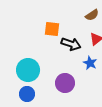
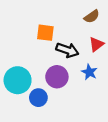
purple circle: (65, 83) -> (57, 77), moved
blue circle: (27, 94) -> (38, 98), moved

